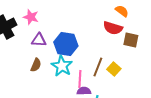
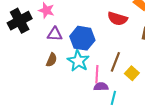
red semicircle: (113, 28) -> (117, 19), moved
yellow square: (114, 69) -> (132, 73), moved

